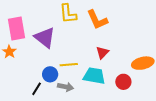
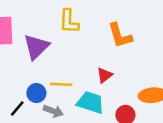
orange L-shape: (97, 20) -> (120, 36), moved
purple triangle: (45, 38) -> (36, 47), turned 30

